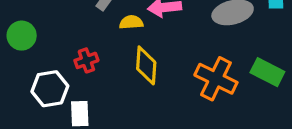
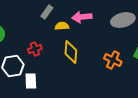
orange cross: (216, 79) -> (113, 60), size x0.7

